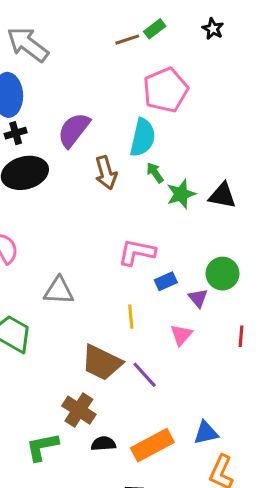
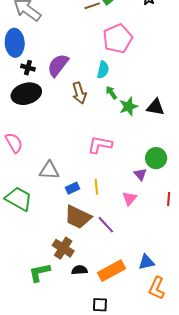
black cross: (16, 133) -> (28, 68), moved, turned 32
cyan semicircle: (143, 137) -> (103, 70), size x0.7
blue rectangle: (166, 281) -> (72, 188), moved

